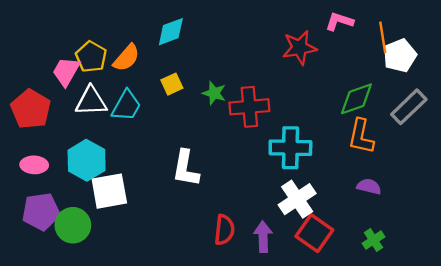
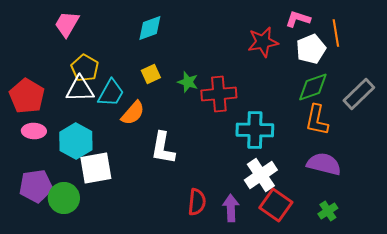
white pentagon: (400, 56) -> (311, 49), moved
yellow pentagon: (91, 57) -> (85, 68), moved
orange semicircle: (126, 58) -> (133, 113), moved
pink trapezoid: (66, 72) -> (67, 24), moved
pink ellipse: (34, 165) -> (34, 131), moved
purple semicircle: (369, 187) -> (324, 164), size x1.6

